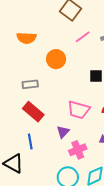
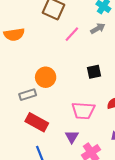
orange semicircle: (26, 38) -> (14, 34), moved
orange circle: (56, 59) -> (46, 77), moved

